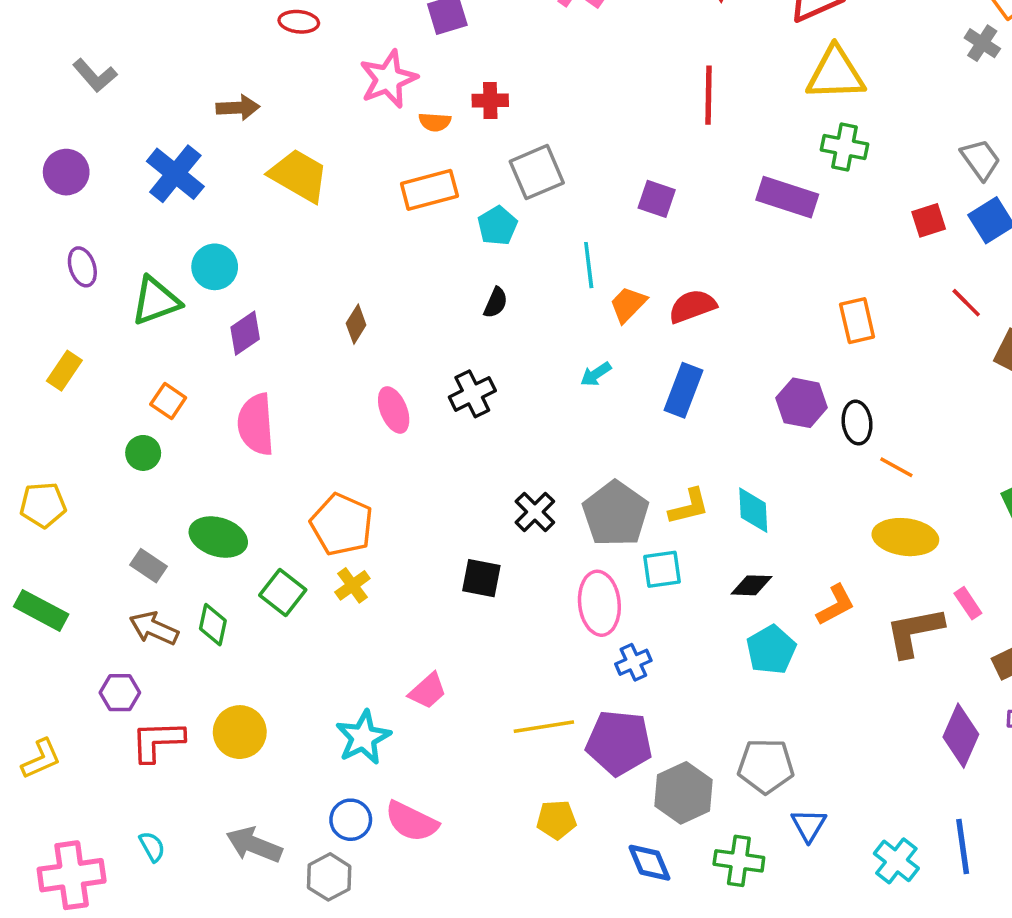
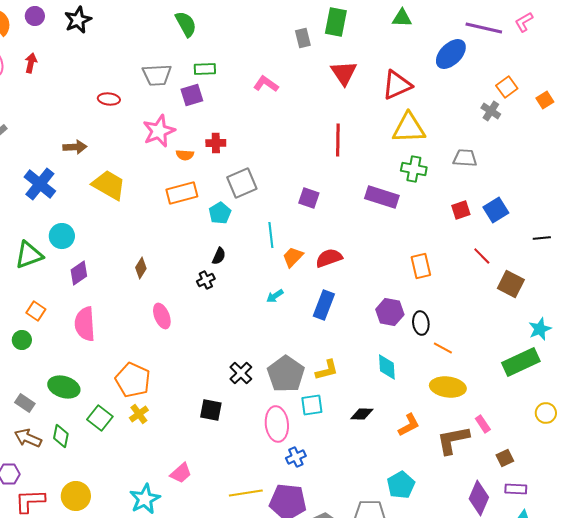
gray trapezoid: (980, 160) -> (465, 158), moved, turned -50
black cross: (472, 394) -> (206, 280), moved, size x0.7
cyan diamond: (753, 510) -> (387, 367), moved
cyan pentagon: (771, 650) -> (401, 485), moved

